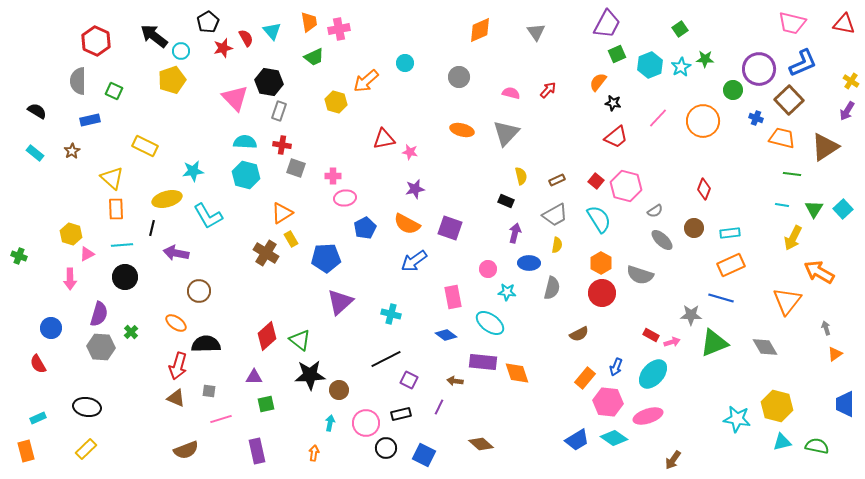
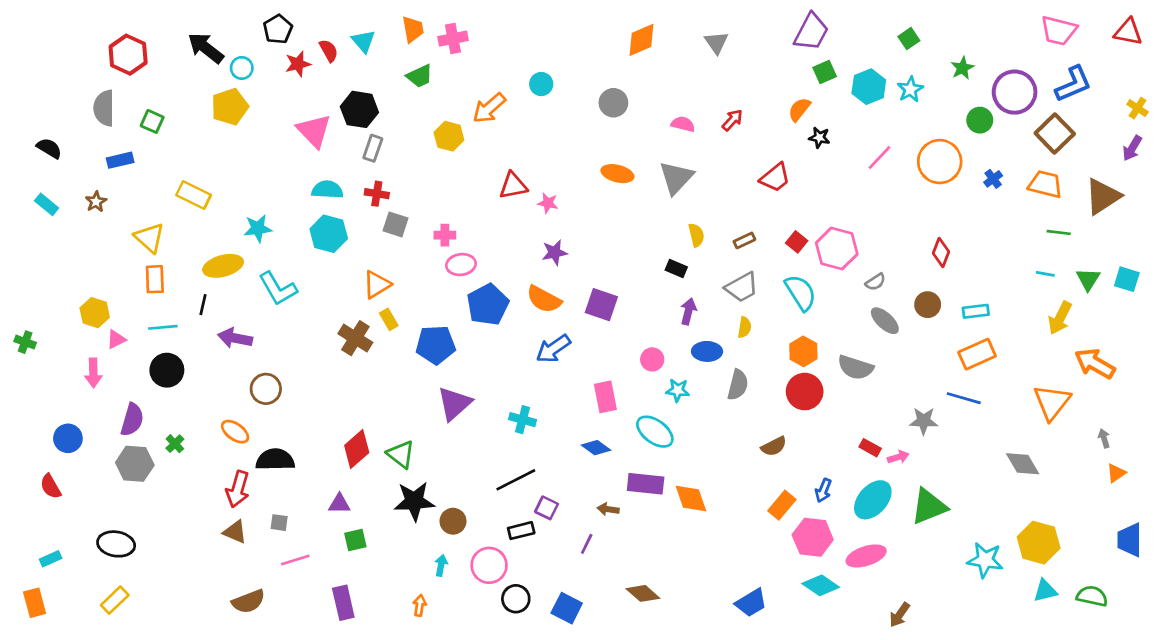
green star: (705, 59) -> (962, 68), moved, turned -30
blue cross: (756, 118) -> (993, 179), moved, turned 32
red trapezoid: (616, 137) -> (775, 178), moved
cyan square: (843, 209) -> (1127, 279), turned -30
blue pentagon: (365, 228) -> (488, 305), size x1.4
green triangle: (714, 343) -> (929, 507), moved
black rectangle: (401, 414) -> (521, 531), moved
blue trapezoid: (577, 440) -> (751, 603), moved

